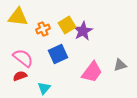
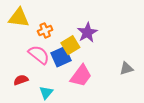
yellow square: (67, 25) -> (70, 45), moved
pink semicircle: (23, 58) -> (39, 55), moved
pink trapezoid: (92, 72) -> (81, 76), moved

